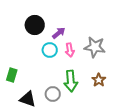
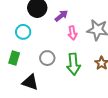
cyan circle: (50, 50) -> (23, 32), moved
gray circle: (53, 94) -> (47, 58), moved

